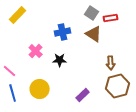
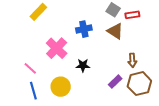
pink cross: (36, 51) -> (57, 48), size x1.5
black star: (60, 60) -> (83, 65), moved
purple rectangle: (83, 95) -> (115, 82), moved

